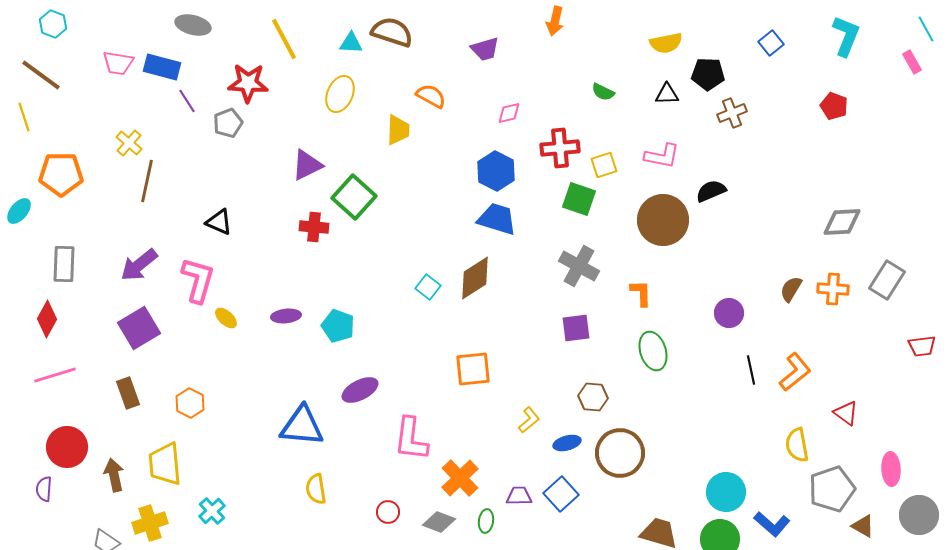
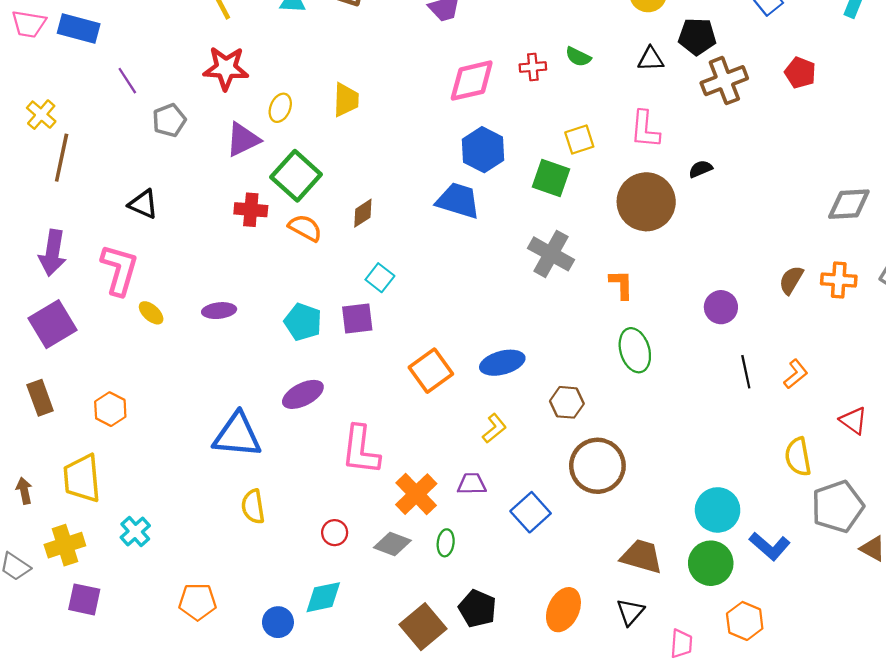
red star: (248, 83) -> (226, 68), moved
yellow ellipse: (340, 94) -> (280, 108), moved, size x0.7
orange semicircle: (431, 96) -> (305, 228), moved
purple line: (187, 101) -> (127, 81), moved
red pentagon: (834, 106) -> (800, 73), moved
pink diamond: (509, 113) -> (472, 81), size x1.8
brown cross: (732, 113) -> (724, 81), size x1.4
gray pentagon: (228, 123) -> (169, 120), moved
red cross: (560, 148) -> (533, 67), moved, size x0.6
pink L-shape: (662, 156) -> (645, 129), turned 84
blue hexagon: (496, 171) -> (483, 150), moved
black semicircle: (711, 191) -> (701, 169), size x0.7
purple arrow: (139, 265) -> (53, 253), turned -42
brown diamond: (475, 278) -> (363, 213), moved, size x0.6
cyan pentagon: (338, 326) -> (303, 322), moved
purple square: (576, 328) -> (357, 319), moved
orange square: (473, 369) -> (431, 371), turned -30
orange L-shape: (795, 372) -> (796, 374), size x0.7
blue ellipse: (567, 443) -> (502, 363), moved, size x1.4
brown arrow: (114, 475) -> (24, 491), size x0.7
purple trapezoid: (519, 496) -> (472, 484), moved

